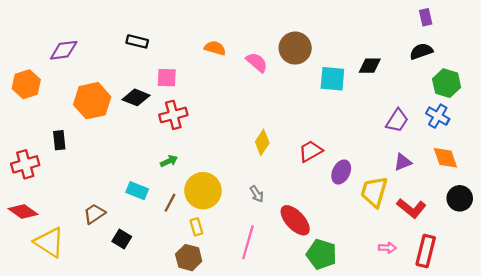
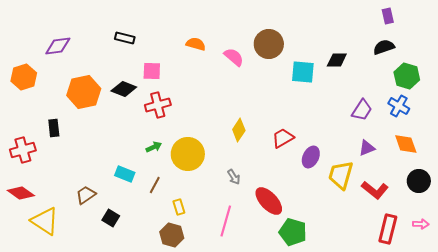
yellow circle: (203, 191) -> (188, 154), moved
pink arrow: (387, 248) -> (421, 224), moved

